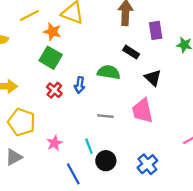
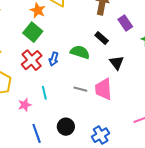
purple rectangle: (156, 30) -> (125, 23), turned -35
red cross: (54, 90) -> (32, 60), size x1.5
gray line: (105, 116) -> (80, 89), moved
cyan line: (89, 146) -> (44, 93), moved

